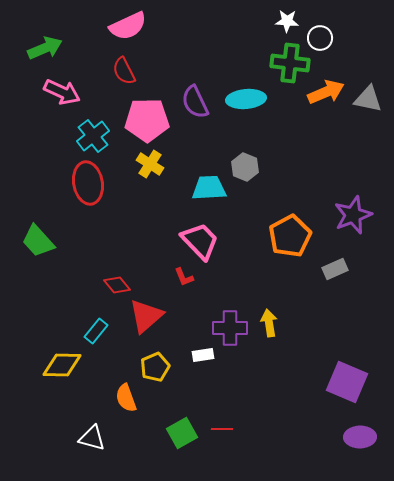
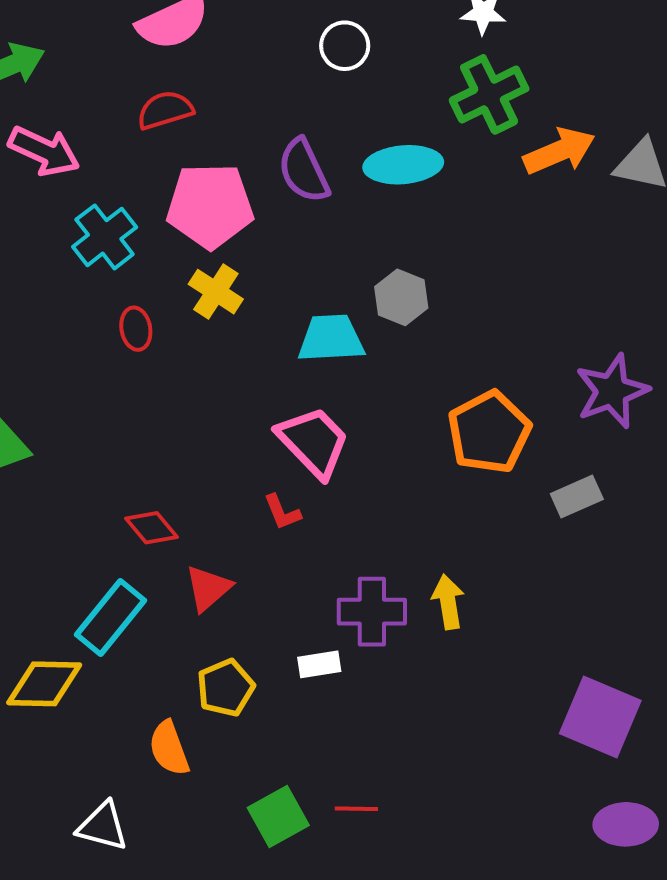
white circle: (320, 38) -> (345, 46), moved
green cross: (290, 63) -> (489, 94), turned -33
red semicircle: (124, 71) -> (165, 110), turned 100
red ellipse: (88, 183) -> (136, 329), moved, size x0.5
red triangle: (146, 316) -> (208, 588), size x0.7
cyan rectangle: (96, 331) -> (110, 617), size x1.5

